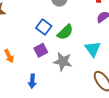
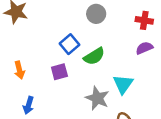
gray star: (63, 61) -> (97, 98), moved
blue arrow: (32, 81) -> (29, 105), moved

